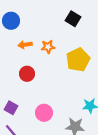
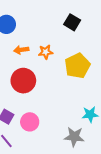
red circle: (27, 74) -> (23, 81), size x1.5
pink circle: (44, 113) -> (30, 122), moved

